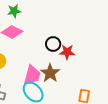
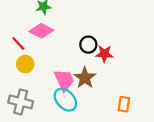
pink trapezoid: (32, 75) -> (64, 80), turned -40

